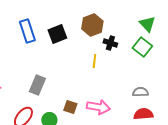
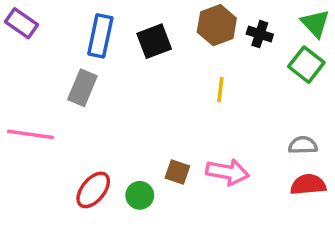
blue rectangle: (27, 31) -> (100, 36), turned 30
black cross: (110, 43) -> (260, 34), moved
gray rectangle: (37, 85) -> (82, 88), moved

